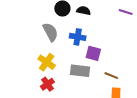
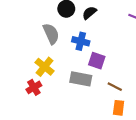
black semicircle: (84, 11) -> (89, 13), turned -56
red cross: (47, 84) -> (34, 87), moved

